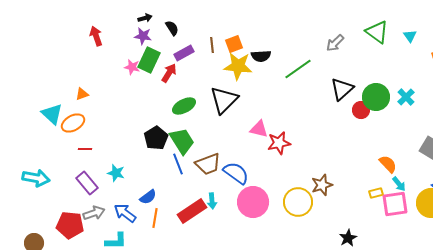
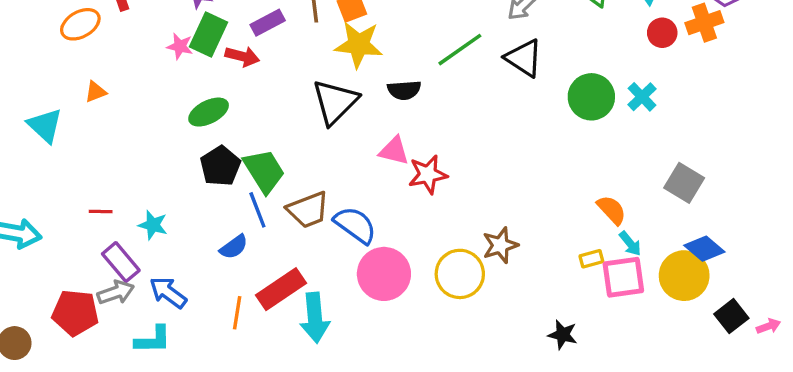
black semicircle: (261, 56) -> (404, 90), moved
red arrow: (169, 73) -> (242, 56), turned 72
black triangle: (342, 89) -> (524, 58), moved, turned -45
green ellipse: (184, 106) -> (209, 112), moved
red circle: (361, 110) -> (662, 33), moved
orange ellipse: (73, 123) -> (80, 24), moved
red line: (85, 149) -> (101, 212), moved
purple rectangle: (87, 183) -> (121, 262), moved
blue semicircle: (148, 197) -> (234, 247), moved
cyan arrow: (212, 201) -> (315, 318), moved, size x1.8
orange line: (155, 218) -> (237, 313), moved
black star: (348, 238) -> (563, 335), moved, turned -30

